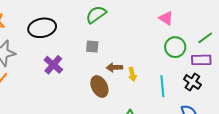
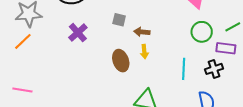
brown arrow: (114, 67) -> (142, 32), moved
yellow arrow: (132, 74) -> (144, 52), moved
black cross: (192, 82) -> (214, 69), turned 30

